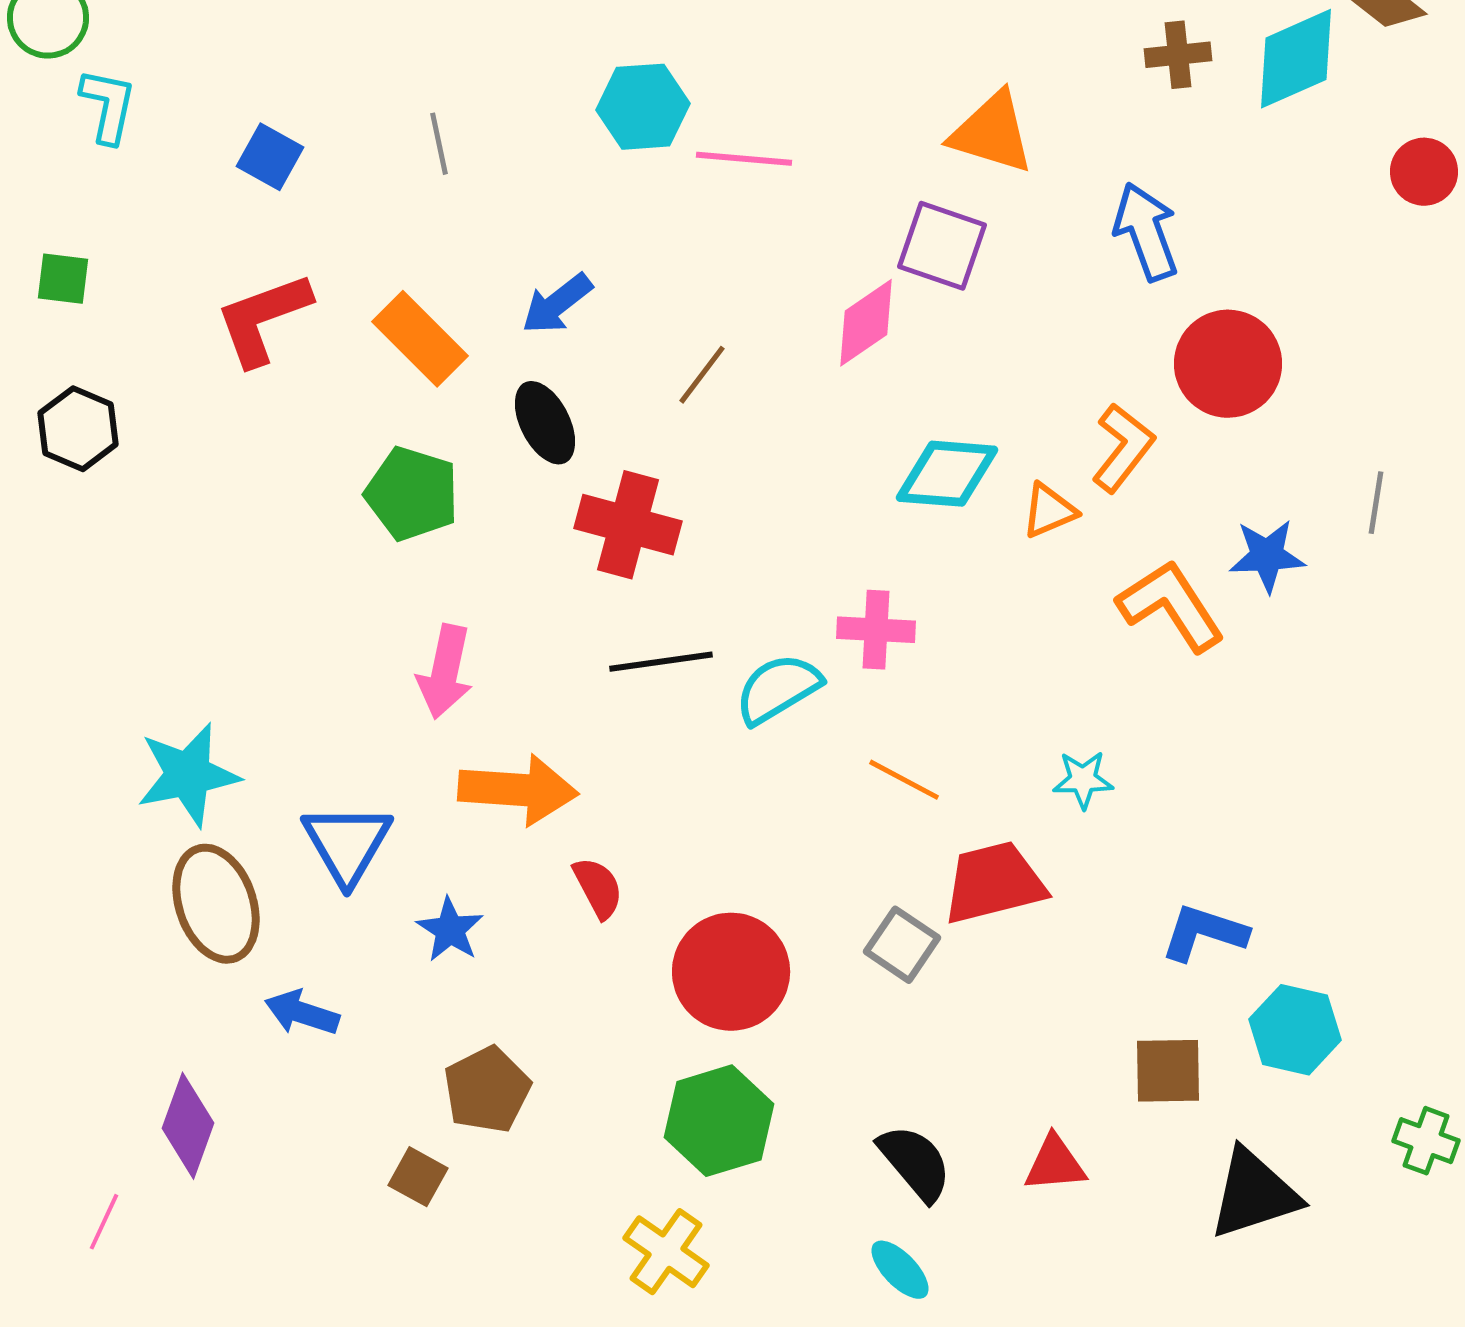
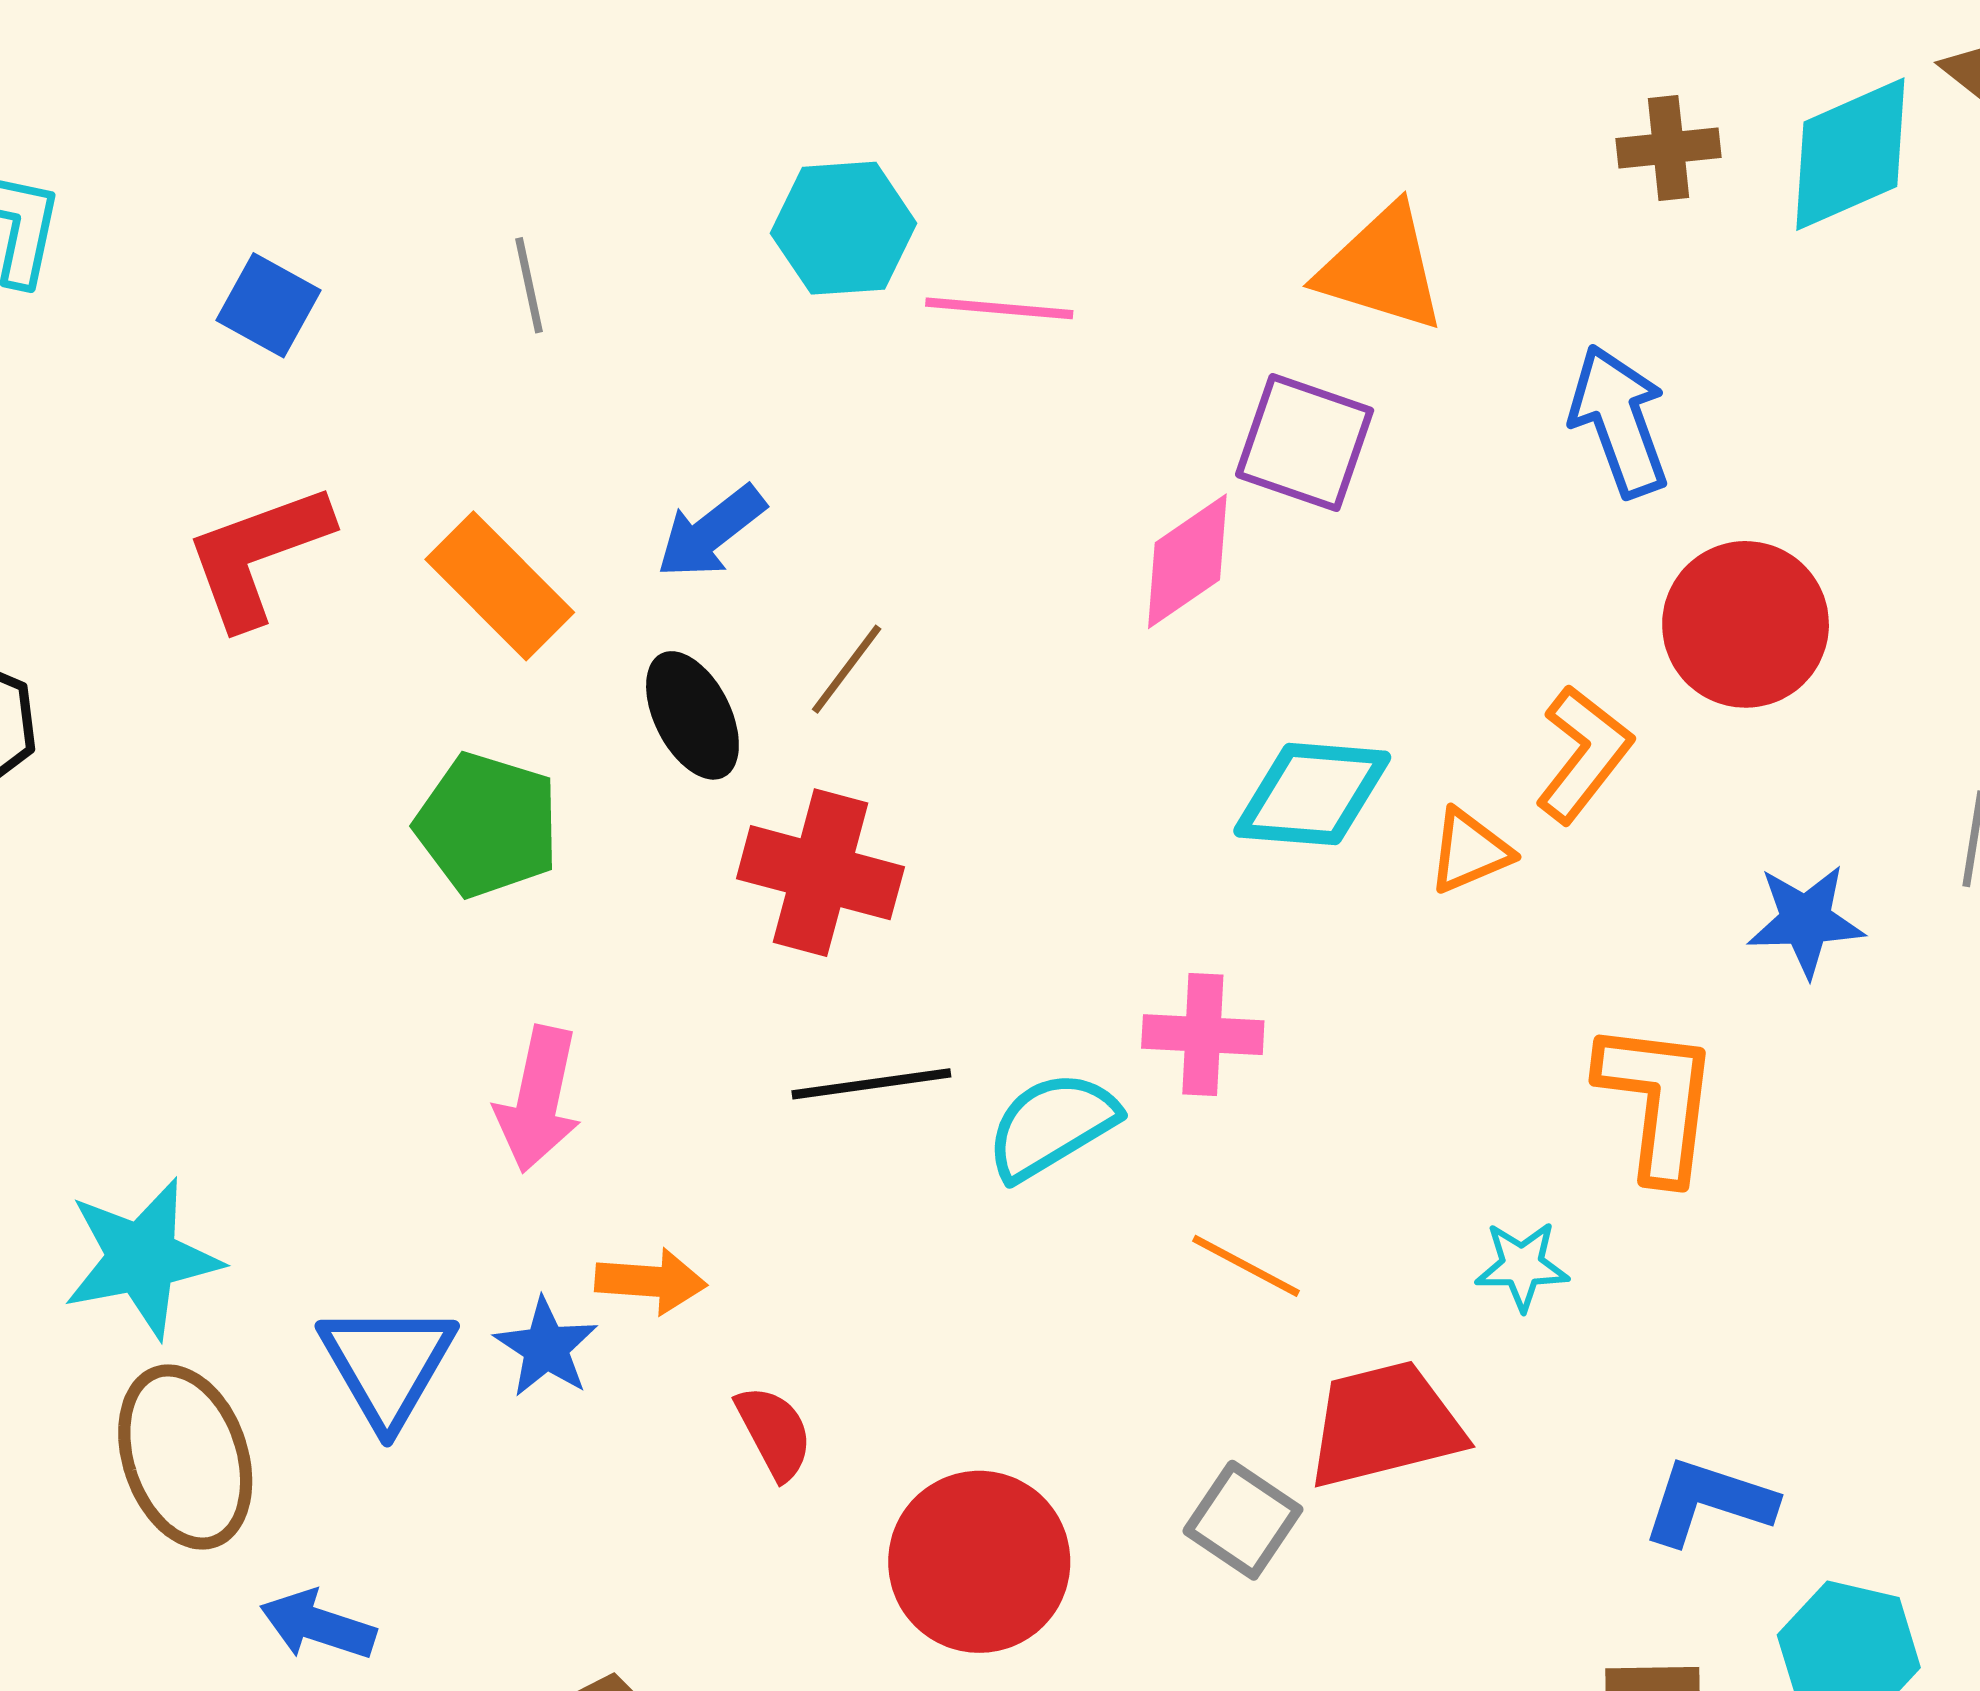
brown line: (702, 375) -> (847, 669), moved
orange L-shape: (1171, 606) -> (1658, 1101), moved, turned 40
orange arrow: (518, 790) -> (651, 1281), size x0.6
blue star: (450, 930) -> (546, 1348), moved

